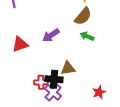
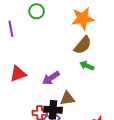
purple arrow: (51, 35) -> (51, 78), moved

